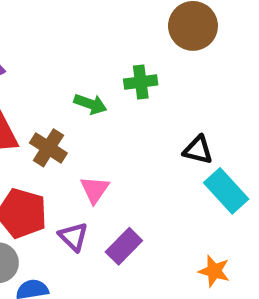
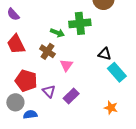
green cross: (141, 82) -> (80, 23), size x1.5
brown cross: (48, 148) -> (47, 51), moved
pink triangle: (95, 190) -> (66, 65), moved

